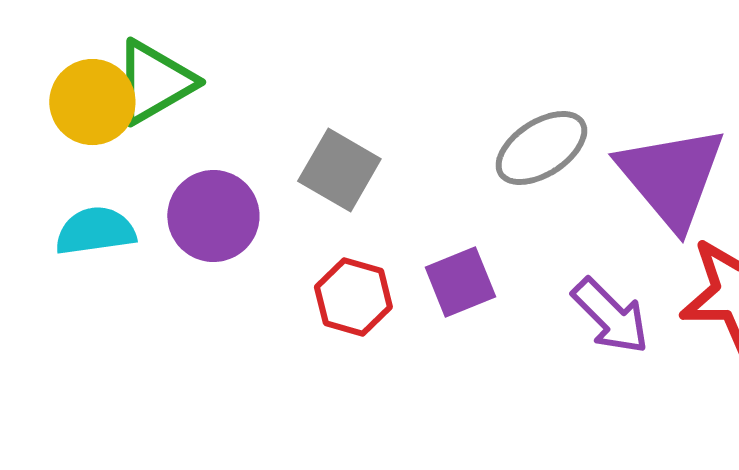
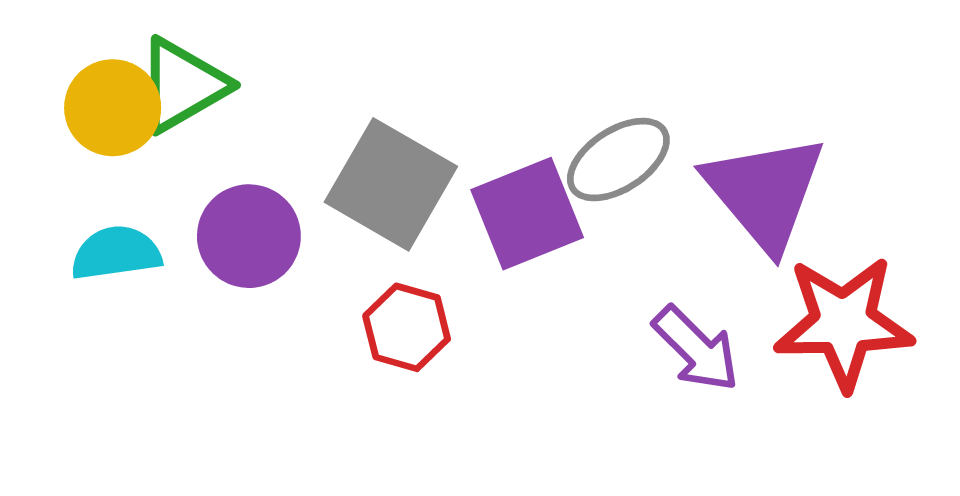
gray square: (339, 170) -> (391, 184), size x1.4
purple square: (460, 282) -> (527, 214), moved, size x1.4

